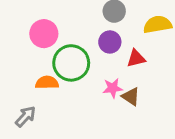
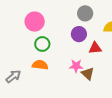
green circle: (71, 63) -> (42, 44), moved, size x0.6
orange semicircle: (47, 83) -> (40, 65), moved

